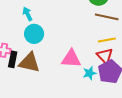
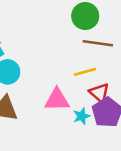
yellow line: (107, 40) -> (85, 72), moved

